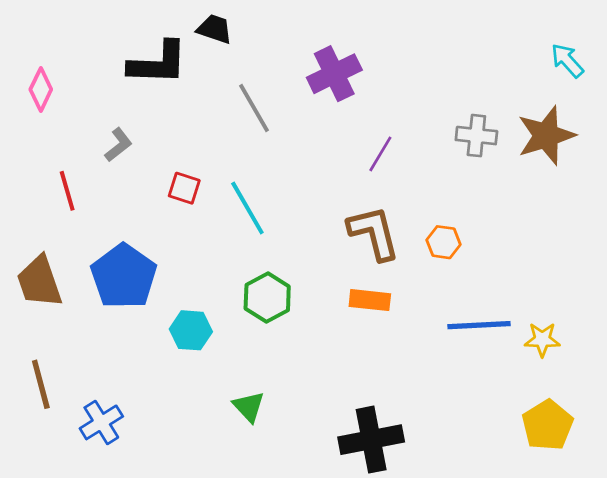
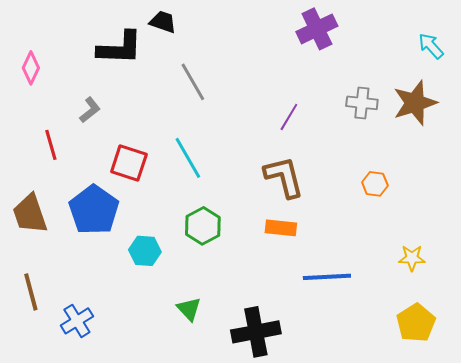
purple cross: (334, 74) -> (317, 29), moved
red square: (184, 188) -> (129, 163), moved, size x1.5
orange hexagon: (444, 242) -> (375, 184), moved
blue line: (479, 325) -> (327, 277), moved
black cross: (371, 440) -> (256, 332), moved

